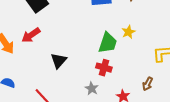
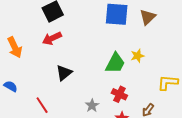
red arrow: (31, 35) -> (52, 38), moved
red cross: (104, 68) -> (119, 94), moved

